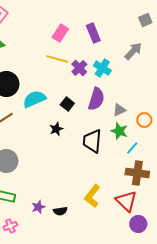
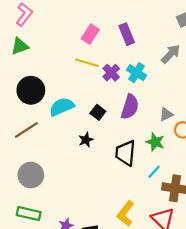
gray triangle: (119, 110) -> (166, 114), moved
cyan line: (132, 148) -> (154, 172), moved

